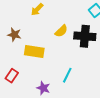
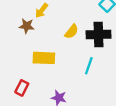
brown star: (14, 35) -> (27, 26), moved
cyan line: (67, 75) -> (89, 66), moved

